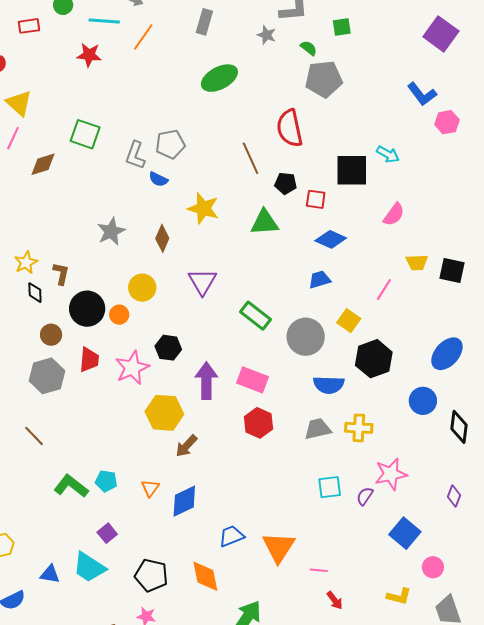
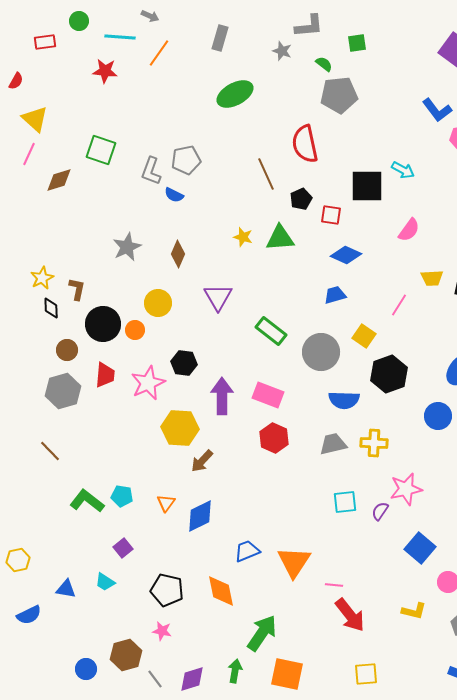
black pentagon: (286, 183) -> (301, 199), turned -30
yellow star: (203, 208) -> (243, 237), moved, size x0.6
cyan trapezoid: (89, 567) -> (105, 582), size x0.6
red arrow: (335, 600) -> (350, 615), size x1.8

